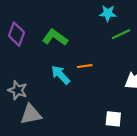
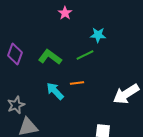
green line: (121, 34) -> (85, 55), moved
gray star: (18, 90) -> (16, 105), turned 30

